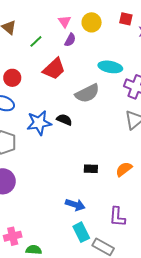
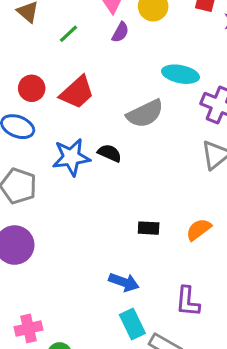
red trapezoid: (54, 69) -> (77, 92), moved

